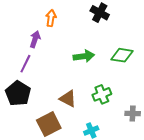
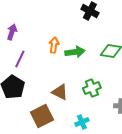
orange arrow: (51, 18) -> (54, 45), moved
purple arrow: (35, 39) -> (12, 32), moved

